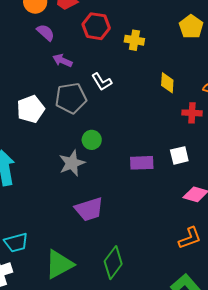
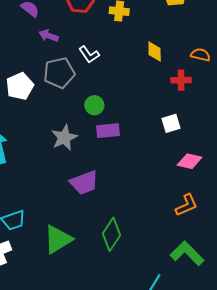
green circle: (92, 140) -> (94, 105), moved
purple rectangle: (142, 163) -> (108, 131), moved

